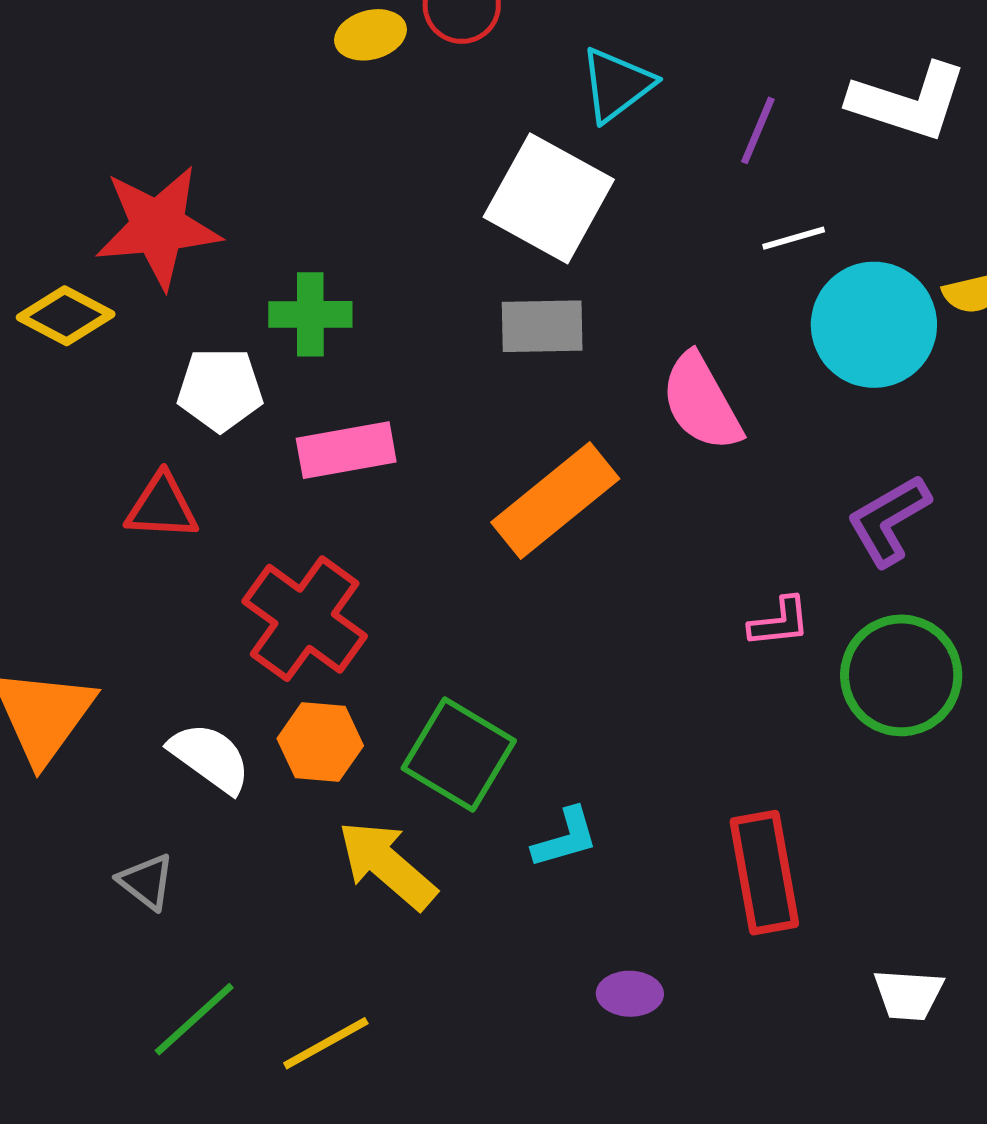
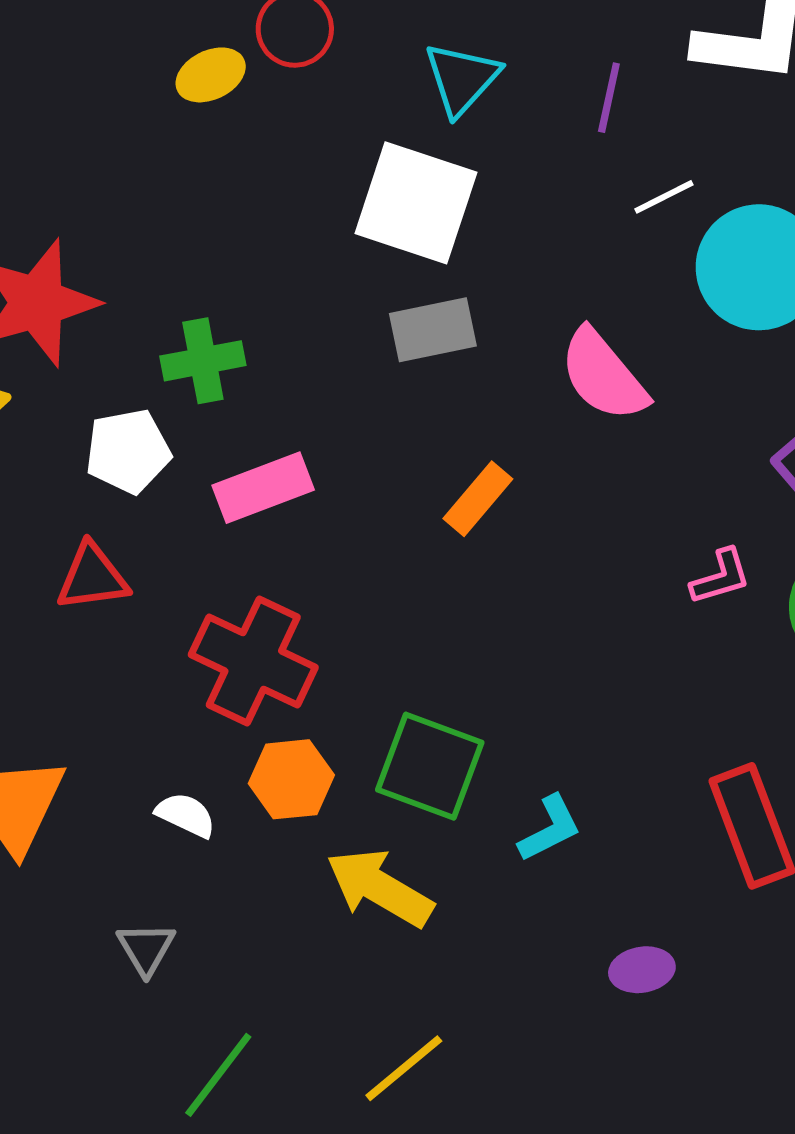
orange rectangle: (555, 500) -> (478, 499), size x0.6
white semicircle: (210, 758) -> (186, 815), size x0.7
gray triangle: (146, 882) -> (146, 948), turned 32
yellow line: (326, 1043) -> (404, 1068), moved

